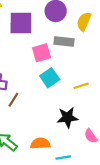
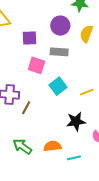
purple square: (21, 23) -> (29, 38), size x0.7
gray rectangle: (64, 41) -> (59, 52), moved
pink square: (42, 53) -> (37, 65), moved, turned 36

